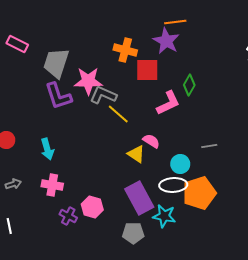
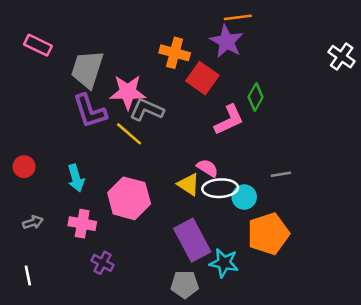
red square: (147, 70) -> (202, 78), turned 35
yellow line: (118, 114) -> (129, 134), moved
white ellipse: (173, 185) -> (220, 188), moved
pink hexagon: (92, 207) -> (129, 198), moved, size x1.5

